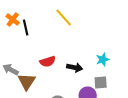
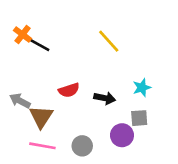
yellow line: (64, 18) -> (109, 41), moved
black line: (26, 28) -> (40, 45), turned -49

